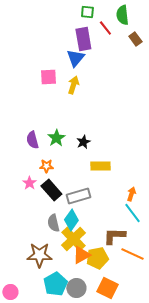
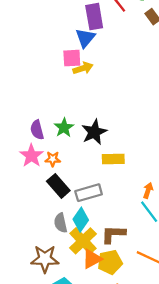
pink square: (48, 77) -> (72, 58), moved
yellow arrow: (73, 85) -> (83, 68), turned 54
black star: (83, 142) -> (94, 132), size x1.6
pink star: (29, 183) -> (31, 156), moved, size x1.5
brown L-shape: (114, 236) -> (113, 234), moved

